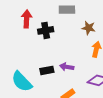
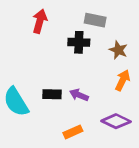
black cross: (46, 30) -> (79, 42), moved

